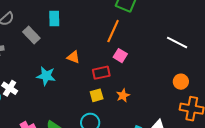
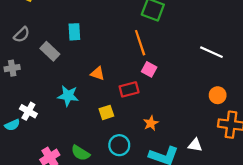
orange line: (113, 31) -> (140, 43), turned -40
yellow square: (97, 95) -> (106, 112), moved
orange star: (123, 95) -> (151, 123), moved

